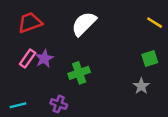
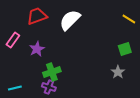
red trapezoid: (30, 23) -> (37, 16), moved
pink rectangle: (28, 58) -> (13, 40), moved
green cross: (79, 73) -> (52, 72), moved

